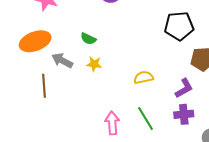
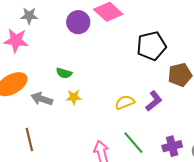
brown line: (44, 86) -> (29, 140), moved
purple L-shape: (184, 88) -> (154, 101), moved
purple cross: (184, 114) -> (172, 146), moved

